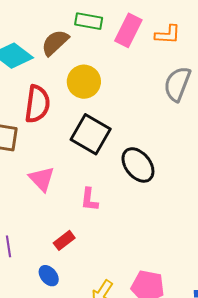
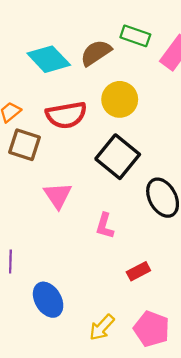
red semicircle: (37, 104) -> (66, 115), turned 63
red rectangle: (64, 240) -> (138, 271), moved
blue ellipse: (49, 276) -> (48, 300), size x1.5

